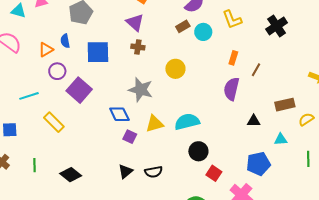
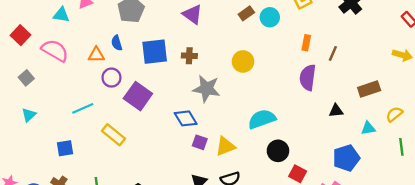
brown cross: (138, 47) -> (189, 56), moved
orange triangle: (46, 50) -> (96, 55), turned 35
yellow semicircle: (306, 119) -> (394, 114), moved
yellow triangle: (155, 124) -> (225, 146), moved

